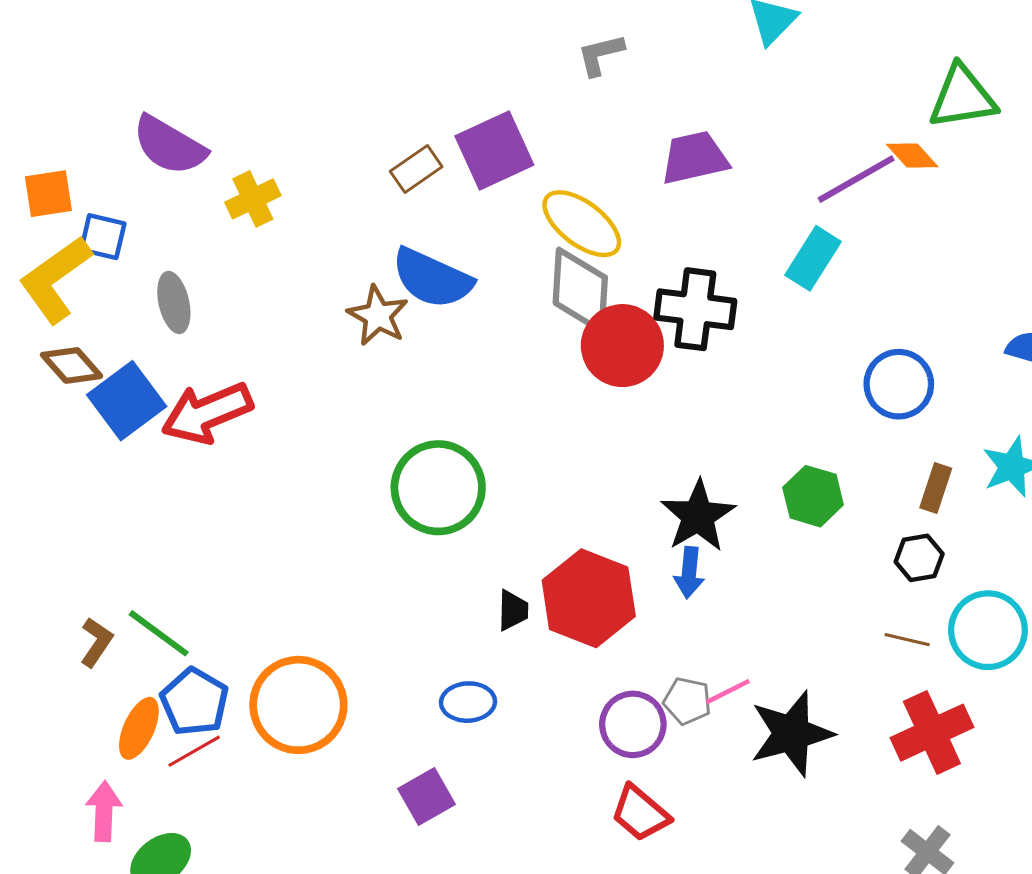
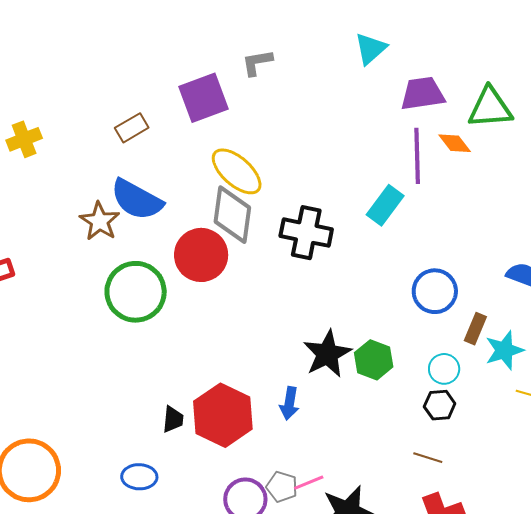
purple square: (494, 150) -> (203, 98), moved
purple trapezoid: (695, 158) -> (423, 94), moved
purple line: (856, 179) -> (417, 156), turned -66
red circle: (622, 346) -> (201, 255), moved
green circle: (438, 488) -> (136, 292), moved
brown rectangle: (936, 488) -> (475, 329), moved
black star: (698, 516) -> (327, 354), moved
cyan circle: (988, 630) -> (444, 369), moved, size x0.6

